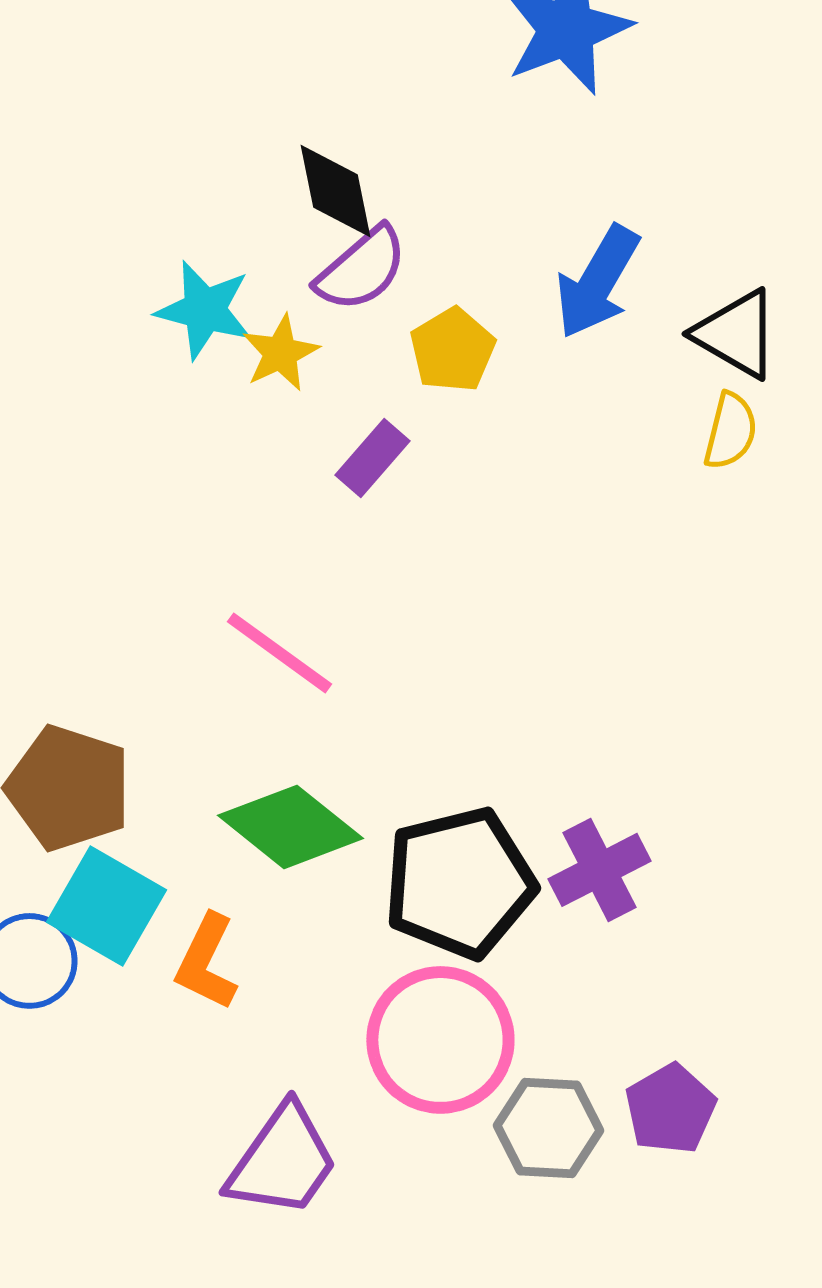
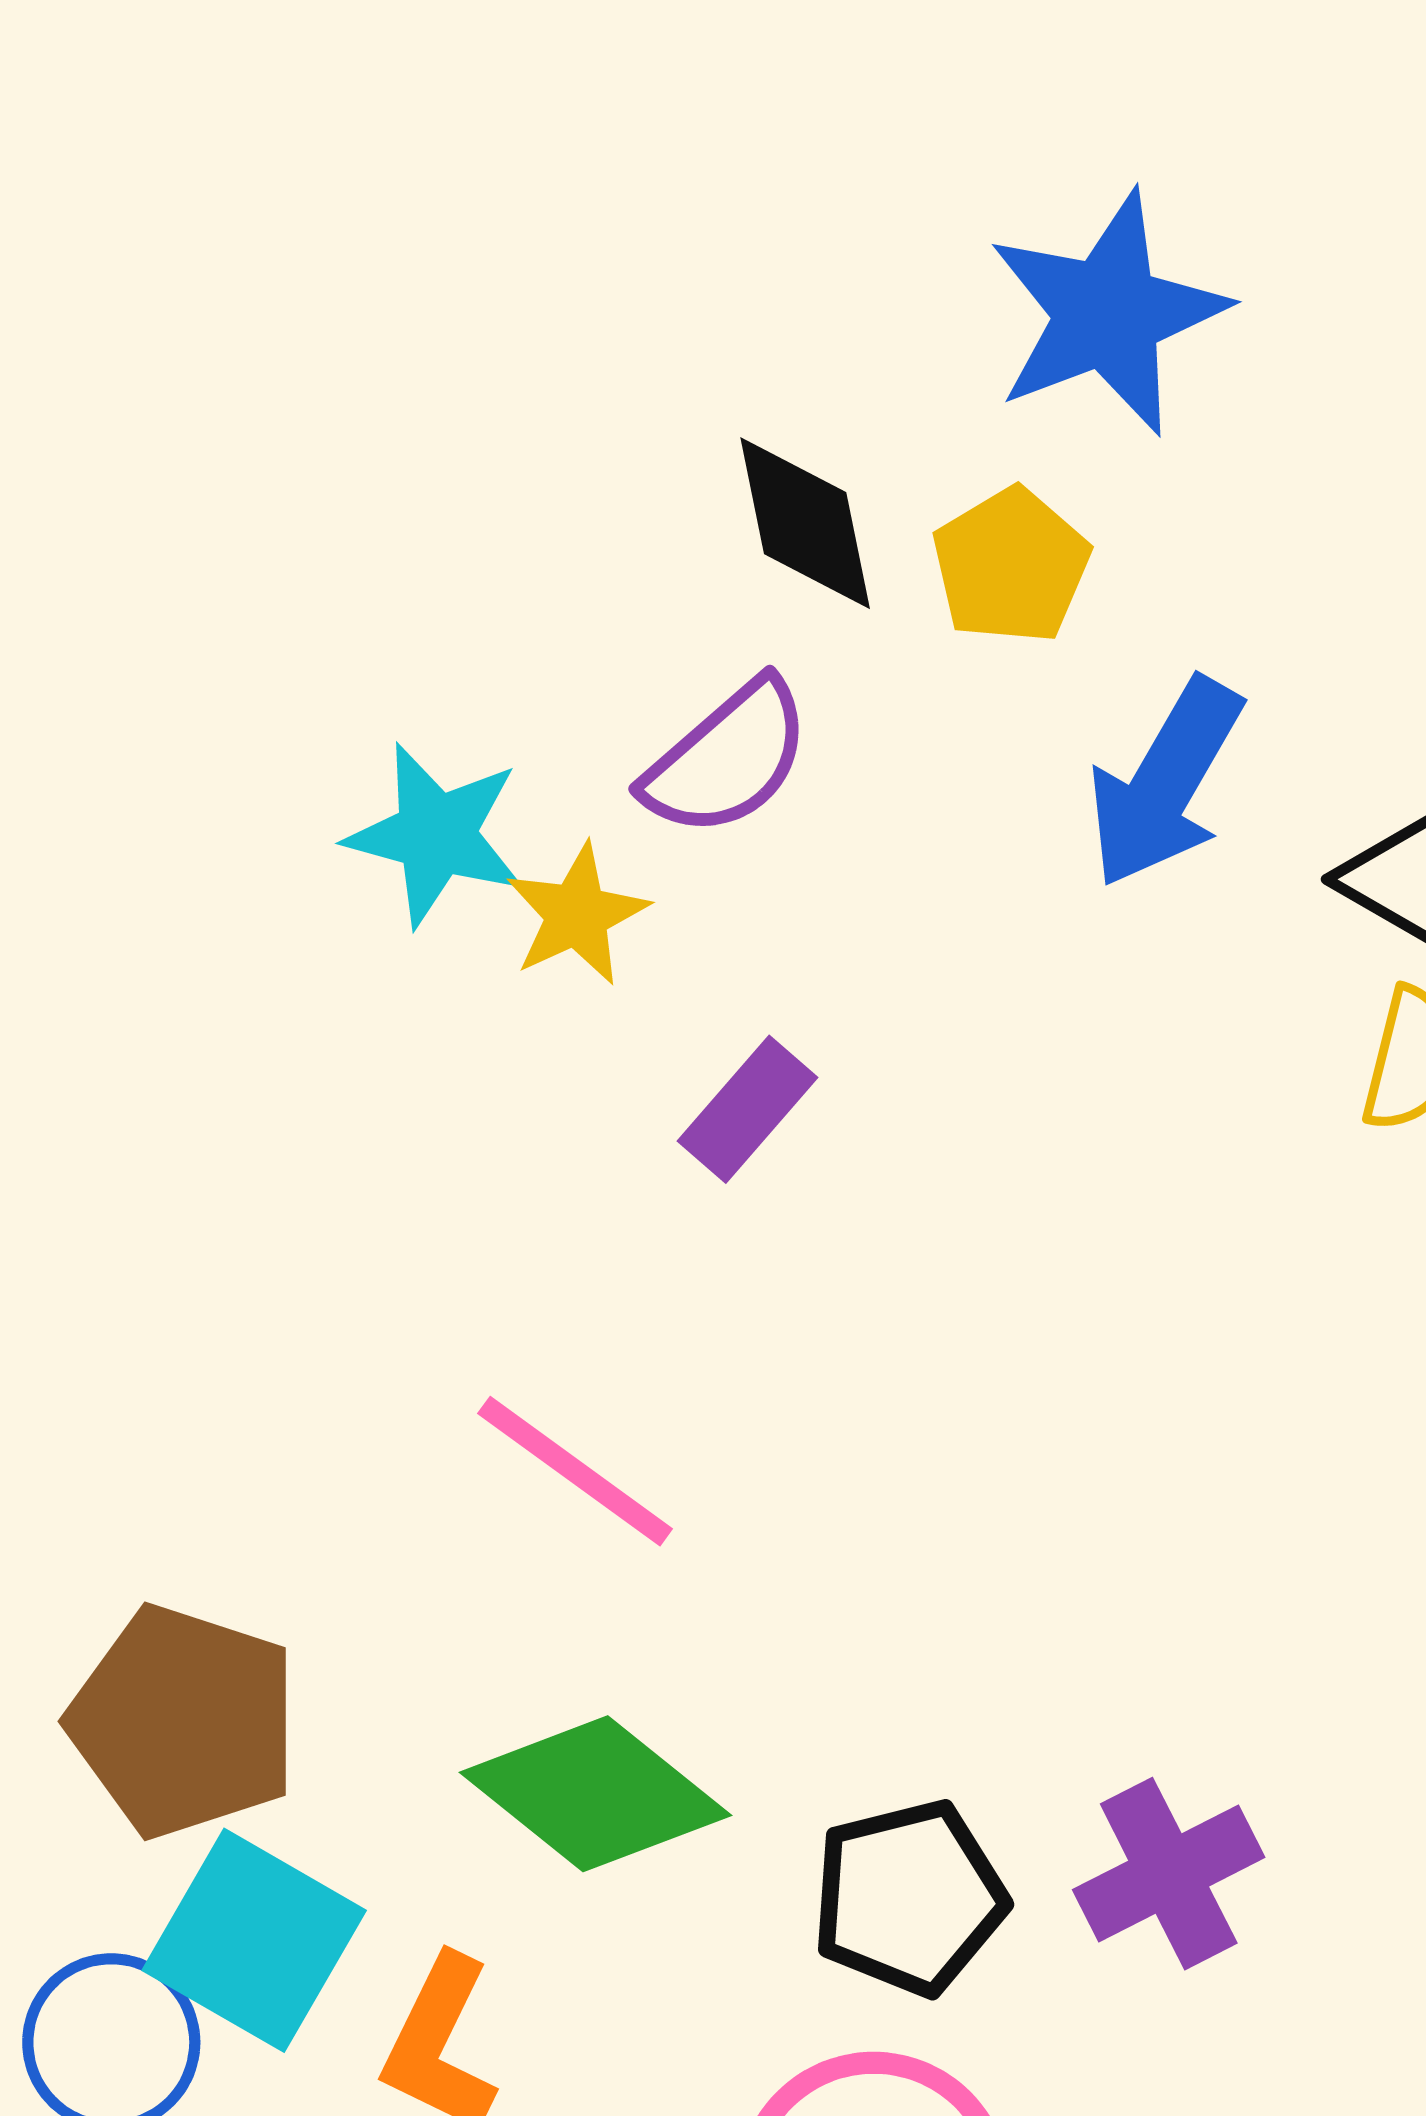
black diamond: (335, 191) -> (805, 523), moved
yellow pentagon: (452, 350) -> (1011, 566), moved
black pentagon: (459, 883) -> (909, 1898), size x0.7

